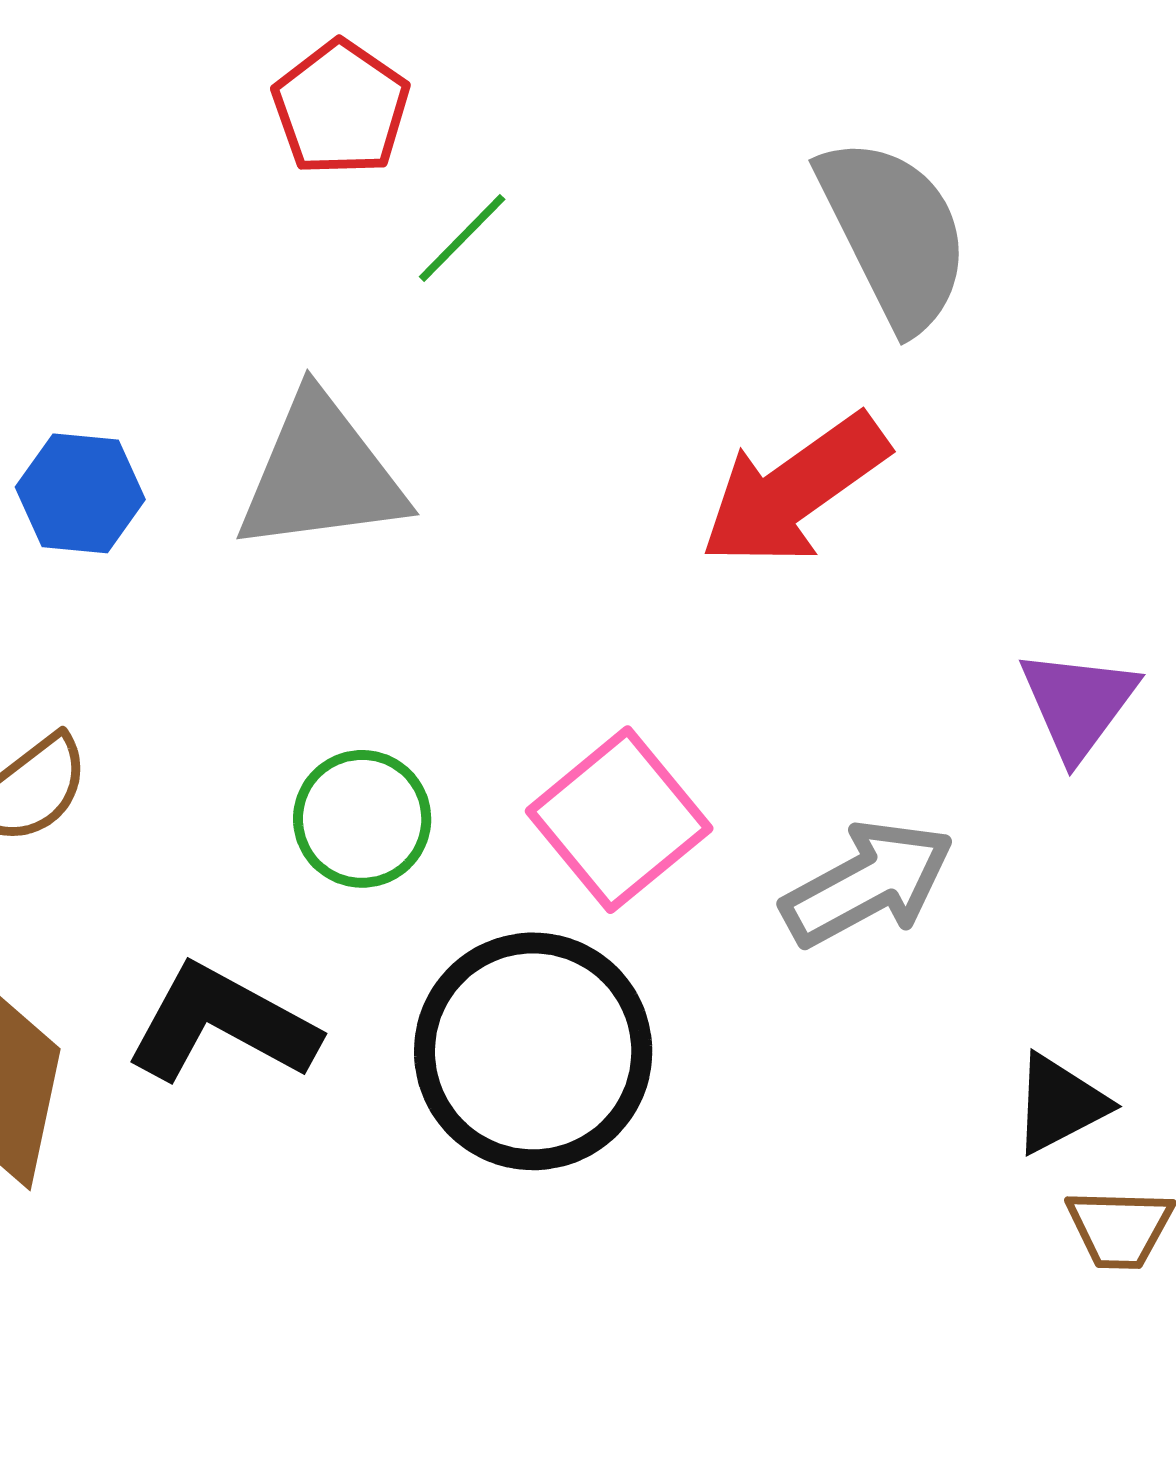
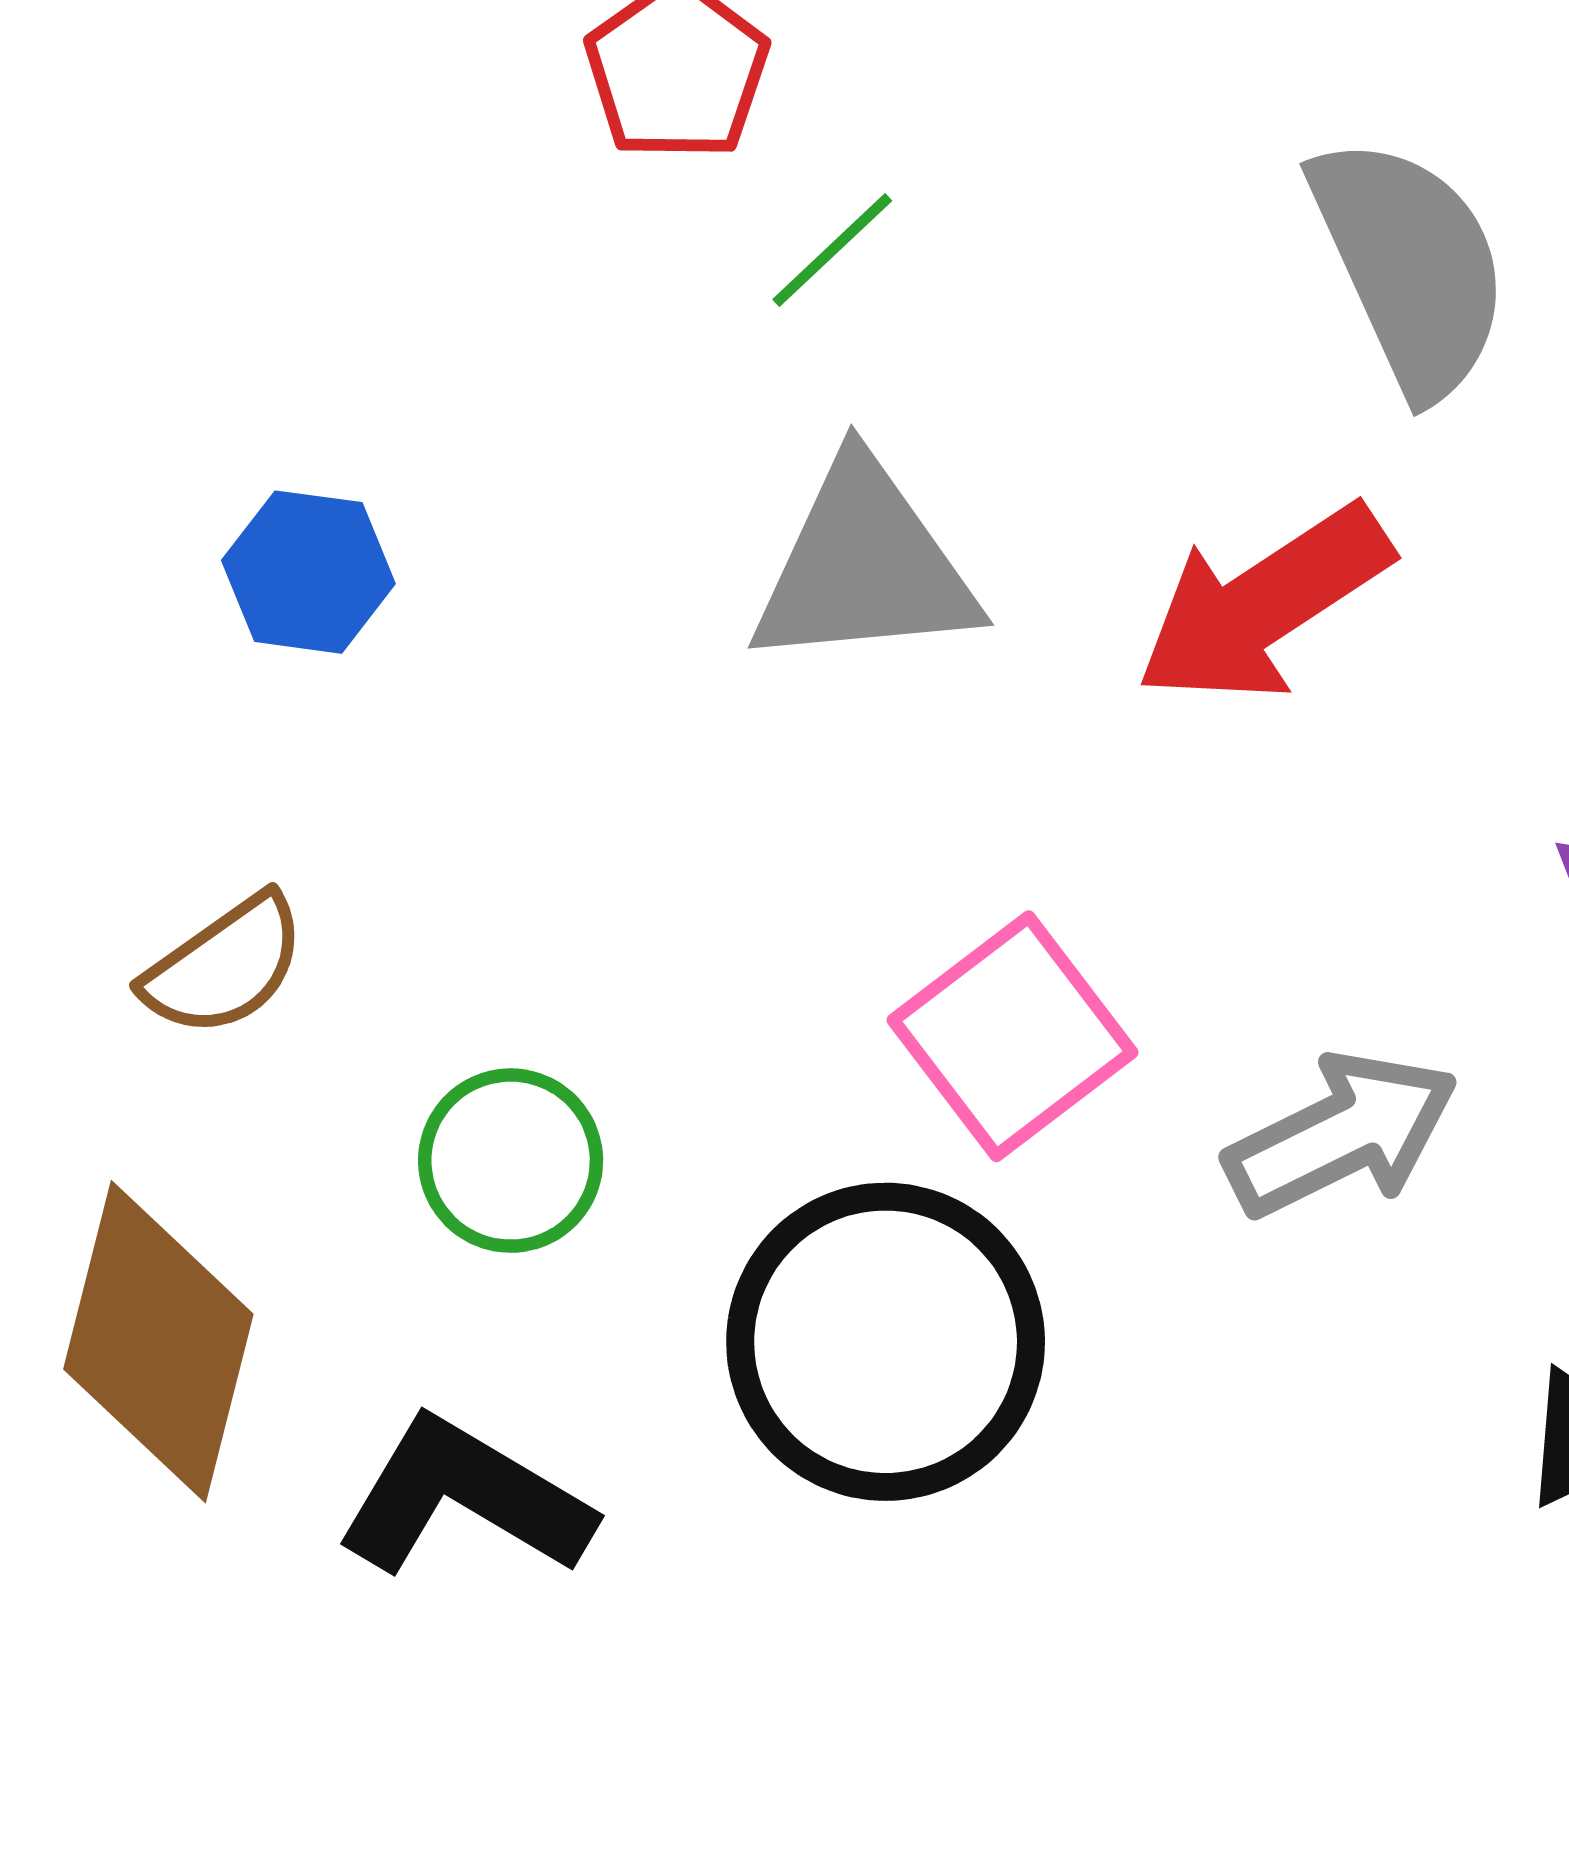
gray triangle: (321, 474) -> (864, 566), moved
green circle: (362, 819) -> (511, 1161), moved
black L-shape: (222, 1024) -> (464, 1498), moved

